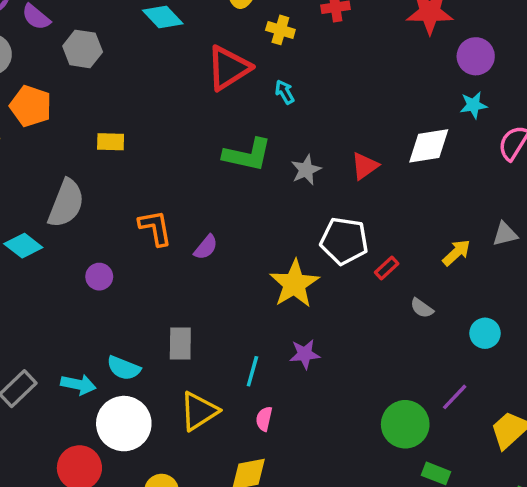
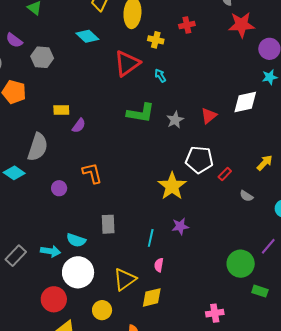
orange L-shape: (155, 228) -> (92, 173), moved
purple semicircle: (206, 247) -> (79, 126), moved
yellow triangle: (199, 411) -> (125, 279), moved

